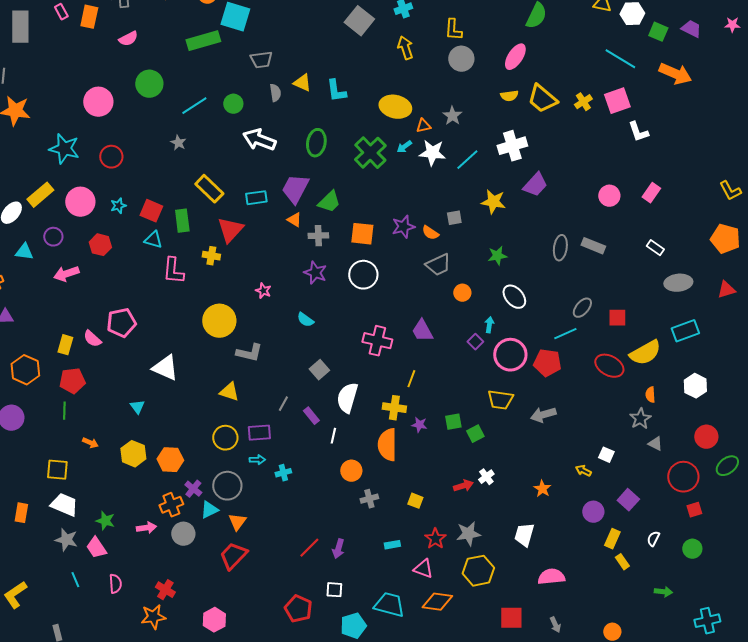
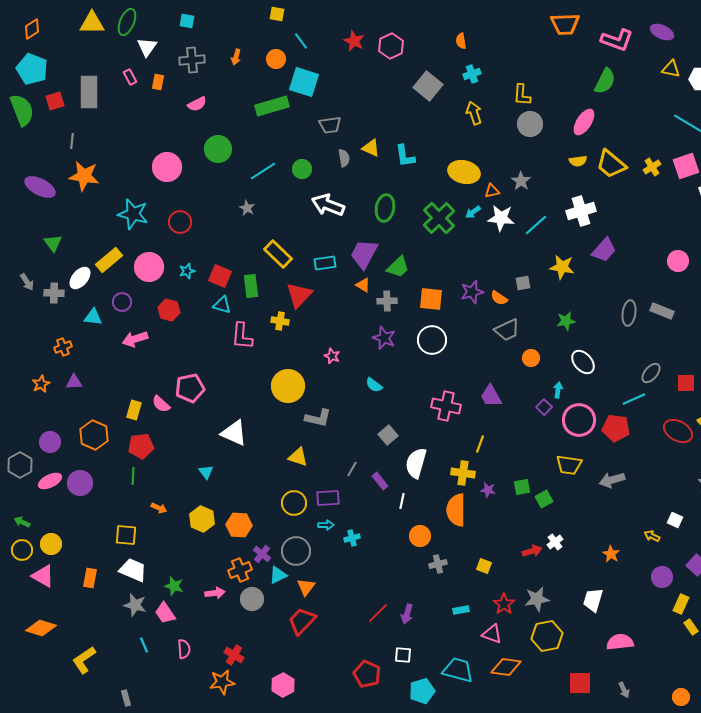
orange rectangle: (89, 17) -> (158, 82), size x0.7

